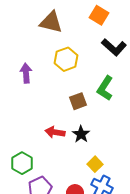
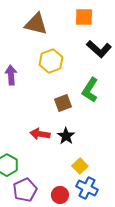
orange square: (99, 15) -> (84, 17), turned -30

